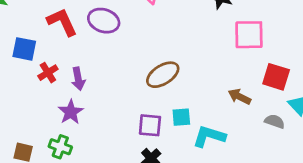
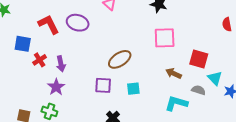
pink square: (249, 35) -> (165, 38), moved
purple square: (150, 125) -> (103, 85), moved
cyan L-shape: (209, 136) -> (176, 103), moved

